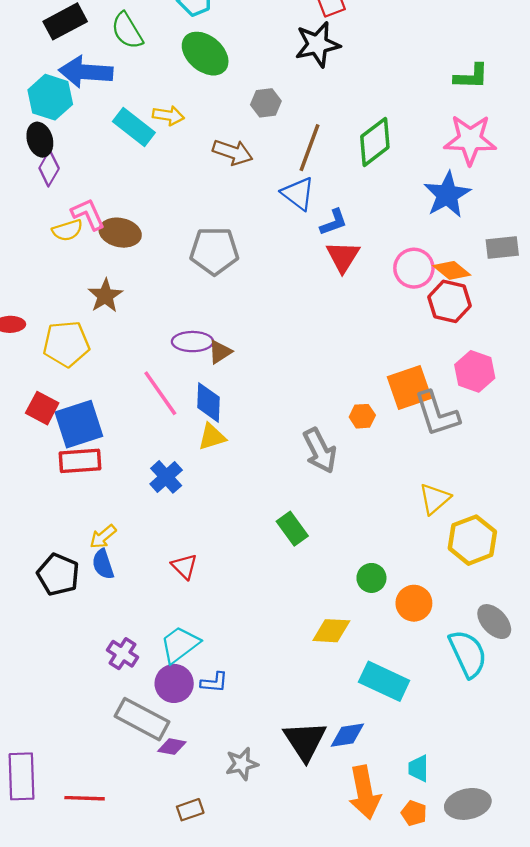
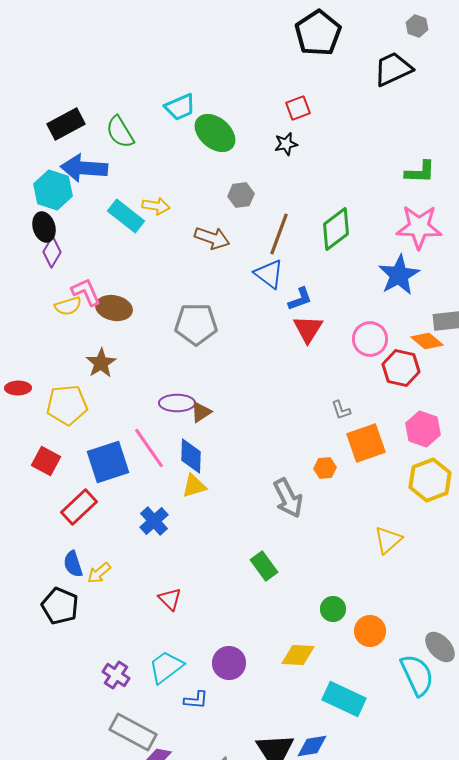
black star: (318, 44) -> (286, 144), size x0.6
green ellipse: (205, 54) -> (215, 133), moved
orange diamond: (452, 270) -> (427, 341), moved
gray L-shape: (437, 414) -> (341, 410), moved, size x0.5
blue square: (79, 424) -> (108, 462), moved
red rectangle: (80, 461) -> (79, 507), turned -39
yellow hexagon: (472, 540) -> (430, 480), moved
blue semicircle: (103, 564) -> (73, 564), moved
purple circle: (174, 683) -> (229, 663), moved

